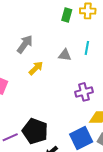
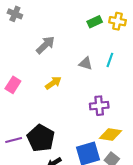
green rectangle: (67, 15) -> (95, 22), turned 40
yellow arrow: (36, 68) -> (53, 83), moved

